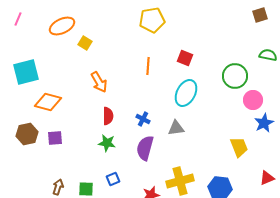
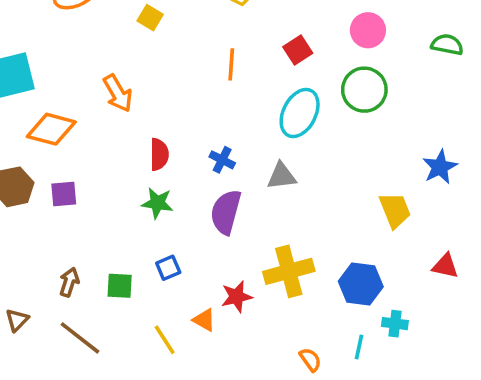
yellow square: (85, 43) -> (150, 18), moved
red square: (185, 58) -> (298, 50), turned 35
green circle: (235, 76) -> (364, 90), moved
orange arrow: (99, 82) -> (118, 93), moved
pink circle: (253, 100) -> (368, 30), moved
red triangle: (267, 178) -> (445, 266), turned 35

